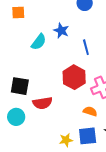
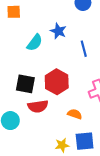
red hexagon: (74, 77) -> (57, 82), moved
black square: (20, 86) -> (25, 84), moved
orange semicircle: (90, 111) -> (75, 114), moved

